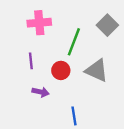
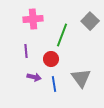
gray triangle: (97, 70) -> (81, 78), moved, turned 30
blue line: (74, 116) -> (54, 84), moved

